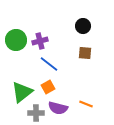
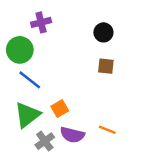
purple cross: (40, 41) -> (41, 22), moved
blue line: (49, 64) -> (30, 80), moved
gray cross: (36, 113) -> (45, 141), turned -35

